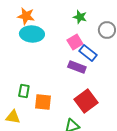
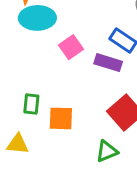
pink square: (75, 42) -> (71, 47), moved

